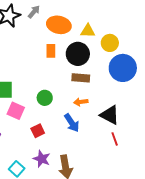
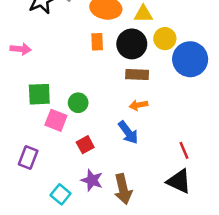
yellow circle: (110, 43) -> (165, 39), moved
green circle: (45, 98) -> (78, 103), moved
black triangle: (110, 115) -> (179, 181), moved

